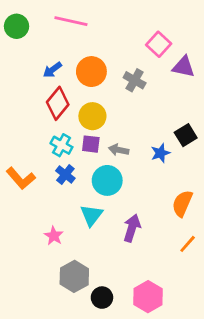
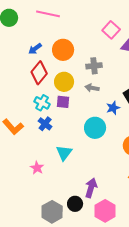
gray cross: (135, 80) -> (94, 66), moved, turned -35
gray arrow: (119, 150) -> (92, 88), moved
cyan circle: (107, 180) -> (95, 128), moved
purple arrow: (132, 228) -> (91, 188), moved
gray hexagon: (74, 276) -> (52, 212), moved
black circle: (102, 298) -> (75, 204), moved

